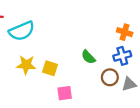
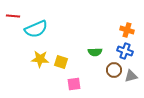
blue cross: (122, 56) -> (125, 51), turned 35
green semicircle: (88, 57) -> (95, 52), turned -48

